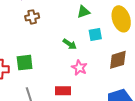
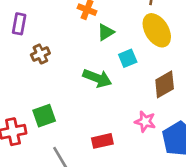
green arrow: (70, 44) -> (97, 78), size x1.5
pink star: (79, 68) -> (145, 122), moved

